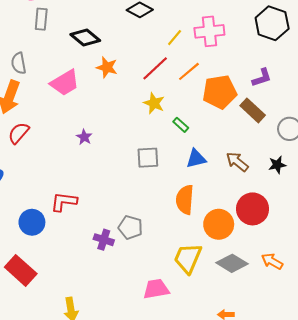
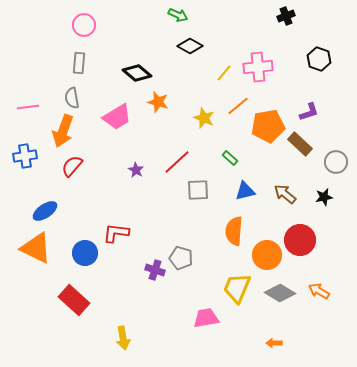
gray rectangle: (41, 19) -> (79, 63), moved
black hexagon: (272, 23) -> (319, 59), size x0.7
red line: (155, 68) -> (177, 162), moved
yellow star: (154, 103) -> (204, 118), moved

